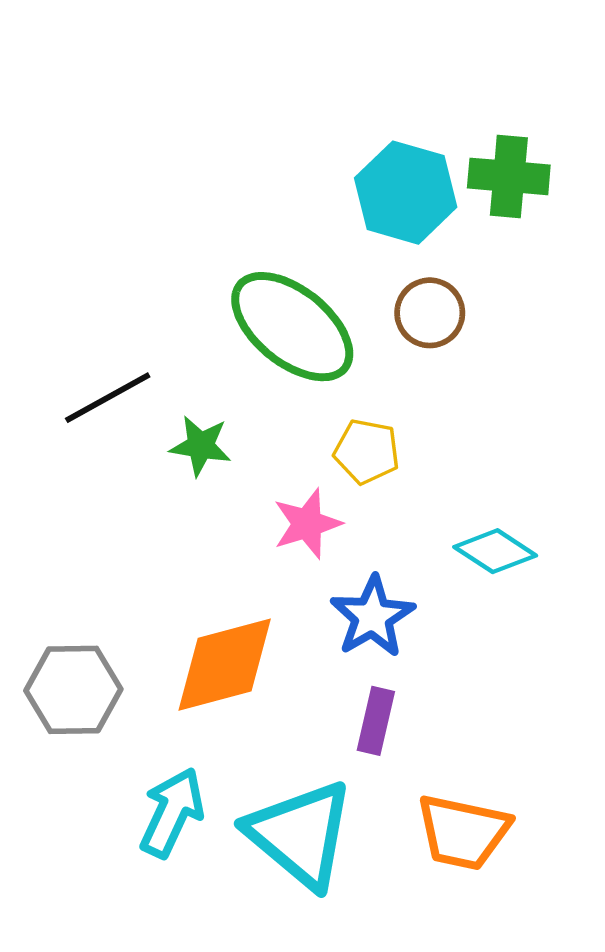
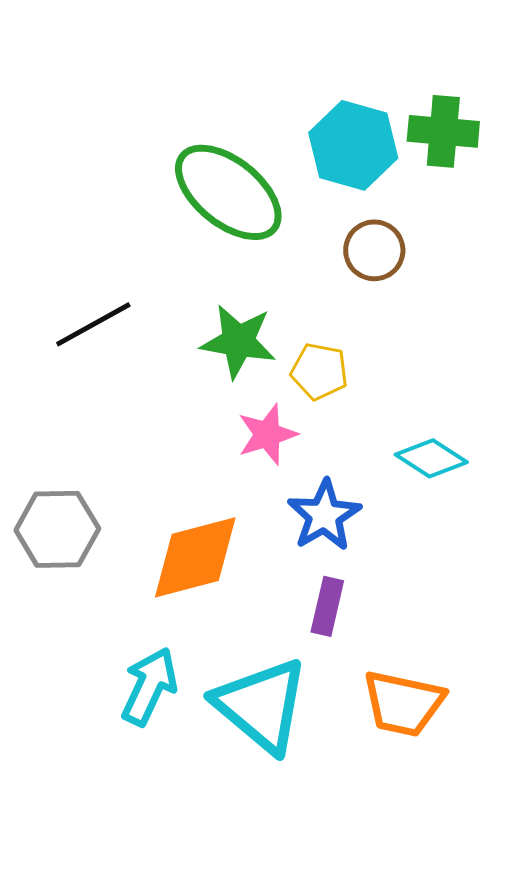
green ellipse: (292, 327) -> (228, 192), moved
green star: (201, 446) -> (238, 341), moved, size x1.4
gray hexagon: (73, 690) -> (57, 529), moved

